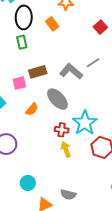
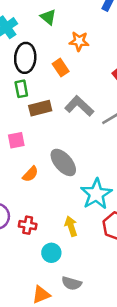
gray L-shape: (71, 71) -> (79, 106), moved
brown rectangle: (38, 72) -> (40, 108), moved
red cross: (62, 130) -> (28, 225), moved
cyan circle: (28, 183) -> (51, 253), moved

